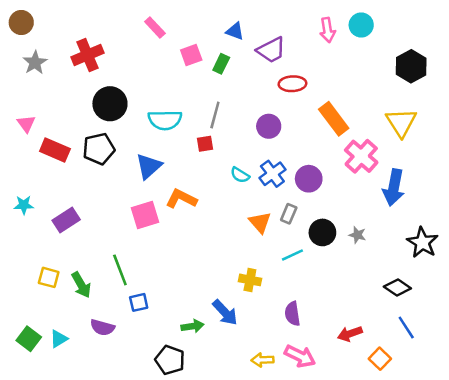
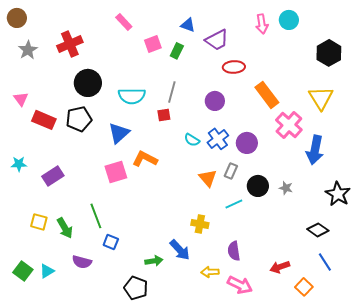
blue square: (139, 302) -> (111, 242), turned 35
yellow arrow: (262, 360) -> (210, 272), moved

